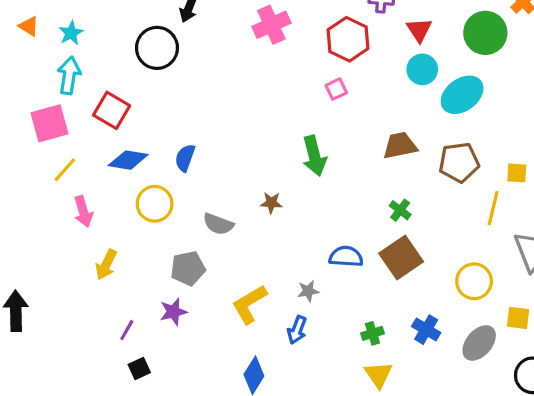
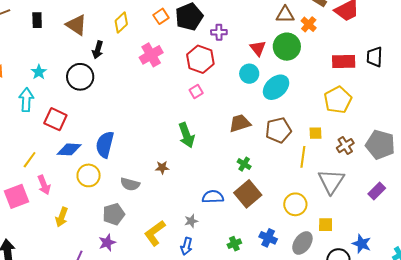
red triangle: (419, 30) -> (258, 48), moved
cyan star: (71, 33) -> (39, 72), moved
pink square: (50, 123) -> (17, 196), moved
blue semicircle: (185, 158) -> (105, 145), size x1.5

